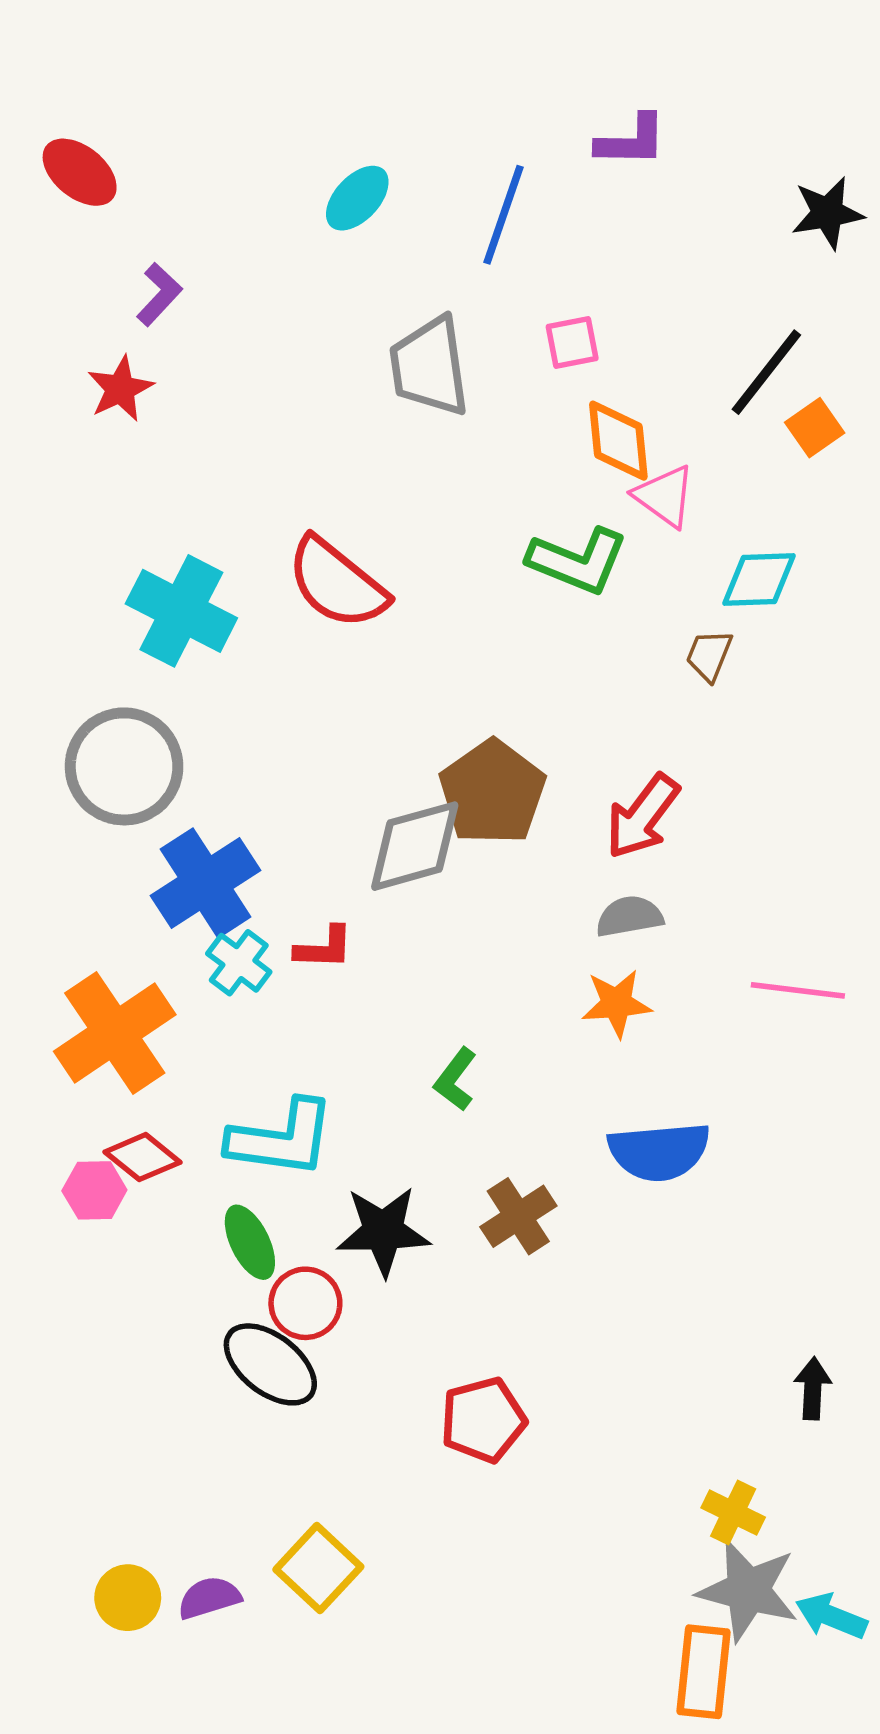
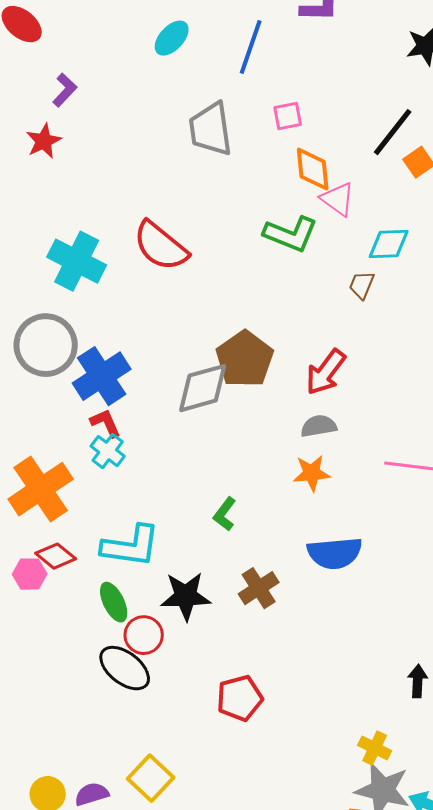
blue cross: (205, 883) -> (102, 376), moved
red L-shape: (324, 948) -> (106, 423), moved, turned -116

